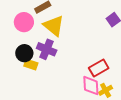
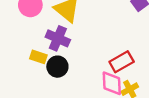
black circle: (24, 53) -> (57, 67), moved

